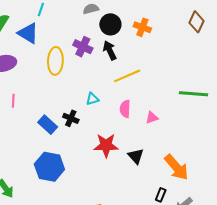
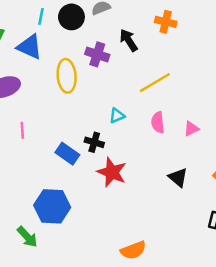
black circle: (110, 24) -> (71, 17), moved
black arrow: (110, 50) -> (129, 40), moved
red star: (106, 145) -> (112, 172), moved, turned 30
blue hexagon: (49, 167) -> (52, 206), moved

